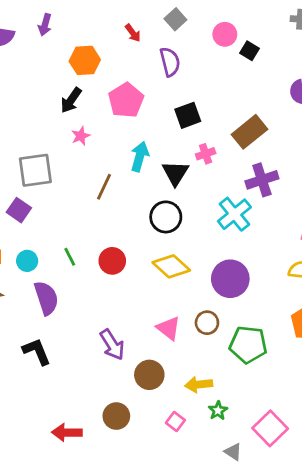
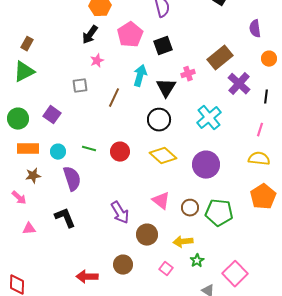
black square: (188, 115) -> (163, 46), moved
gray square: (35, 170) -> (80, 86), moved, size x0.6
purple cross: (262, 180) -> (239, 84), moved, turned -30
green line: (70, 257) -> (89, 149), turned -48
brown circle: (207, 323) -> (190, 208), moved

